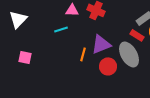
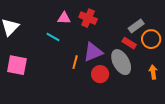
cyan line: (61, 29) -> (53, 37), turned 48
pink square: (25, 57) -> (17, 65), size x1.5

